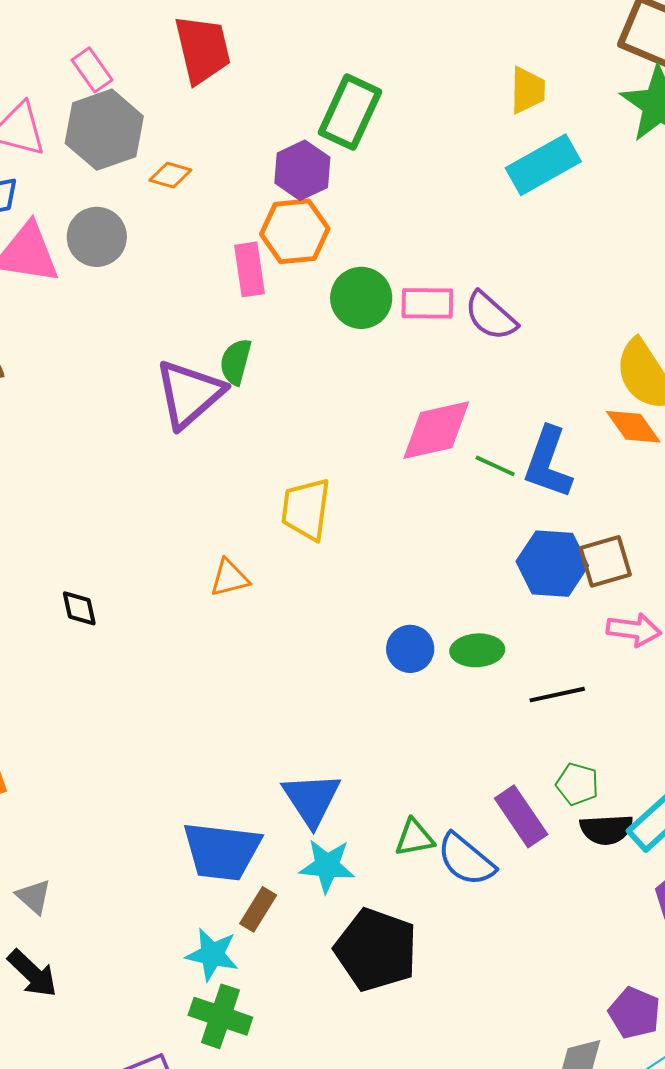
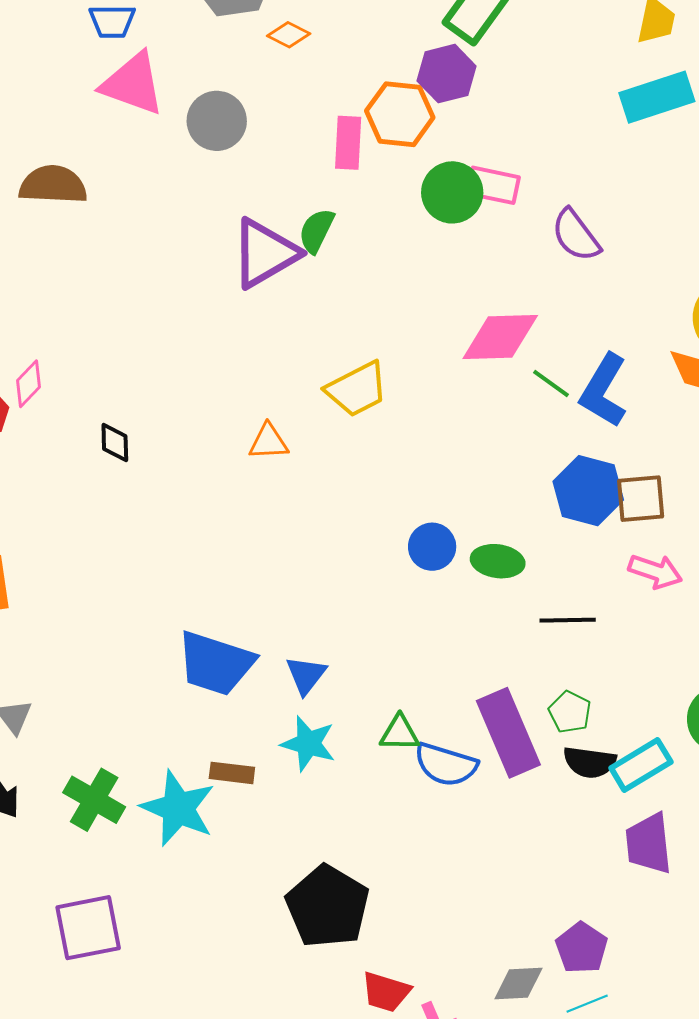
purple hexagon: (302, 170) -> (447, 74), moved
gray circle: (97, 237) -> (217, 121), moved
pink rectangle: (427, 303) -> (493, 185), moved
yellow trapezoid: (306, 509) -> (357, 389), turned -136
blue triangle: (312, 799) -> (306, 675), size x0.7
purple rectangle: (521, 816) -> (508, 733), size x1.4
blue trapezoid: (222, 851) -> (216, 663), moved
blue semicircle: (466, 860) -> (446, 765), turned -34
brown rectangle: (258, 909) -> (232, 773), turned 54
black pentagon: (376, 950) -> (328, 907), moved
cyan star: (212, 954) -> (178, 808), size x1.4
green cross: (220, 1016) -> (94, 800), moved

